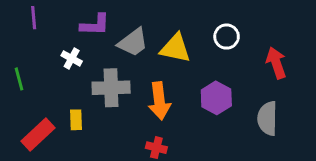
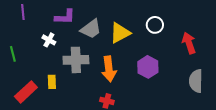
yellow triangle: (175, 48) -> (120, 33), turned -40
gray semicircle: (267, 118) -> (196, 81), moved

